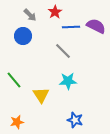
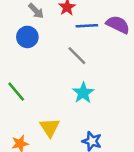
cyan star: (68, 81) -> (83, 93), turned -30
yellow triangle: (41, 95) -> (50, 128), moved

